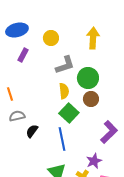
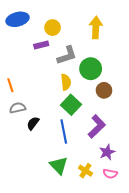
purple rectangle: (23, 55) -> (41, 45), moved, turned 48
brown circle: (91, 99) -> (104, 90), moved
purple L-shape: (109, 132) -> (97, 126), moved
purple star: (94, 161) -> (107, 152), moved

